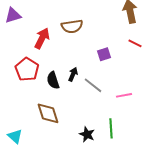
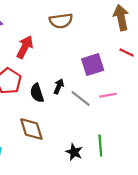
brown semicircle: (72, 26) -> (61, 21), moved
purple square: (104, 54) -> (93, 65), size x1.5
pink line: (124, 95) -> (108, 95), moved

